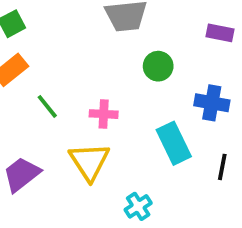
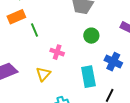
green line: (47, 106) -> (34, 30), moved
yellow triangle: (89, 162) -> (43, 74), size x0.7

